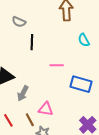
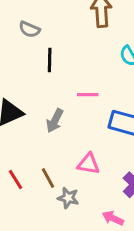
gray arrow: (23, 93) -> (55, 121), moved
pink triangle: (46, 109) -> (88, 164), moved

